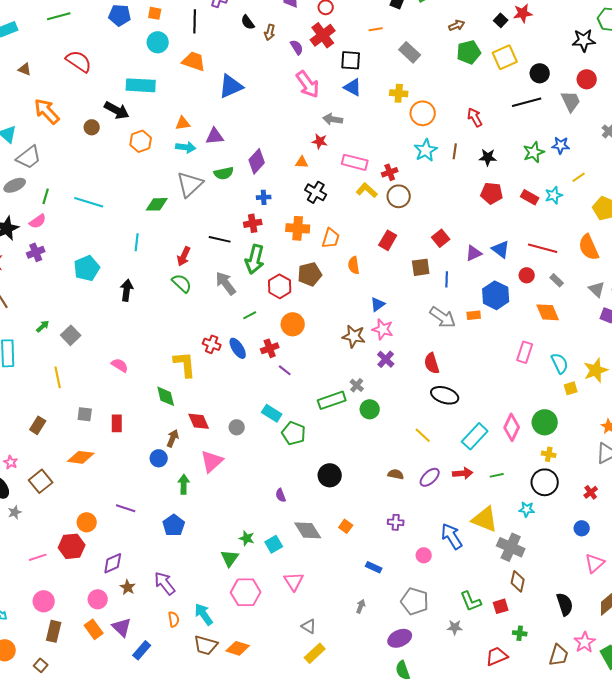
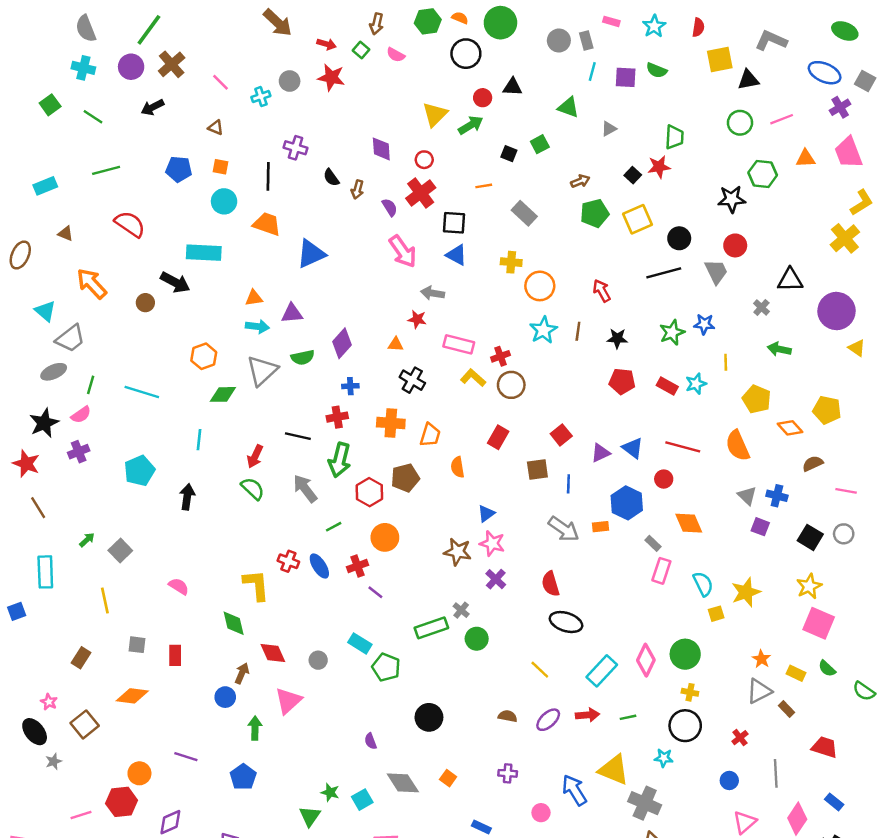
orange hexagon: (141, 141) -> (204, 356), moved
yellow line: (579, 177) -> (726, 362), turned -56
gray rectangle: (557, 280) -> (653, 543), moved

